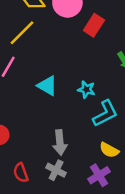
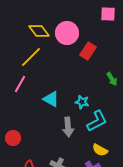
gray arrow: (60, 142) -> (68, 127), moved

